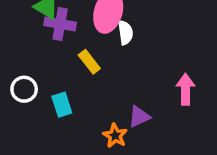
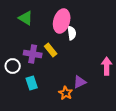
purple cross: (60, 24) -> (33, 54), moved
cyan rectangle: (62, 105) -> (32, 83), moved

